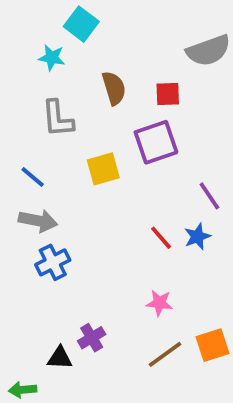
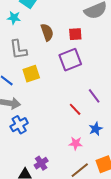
yellow square: (103, 169) -> (31, 74), moved
purple line: (209, 196) -> (94, 96), moved
blue star: (197, 237) -> (96, 129), moved

